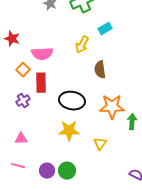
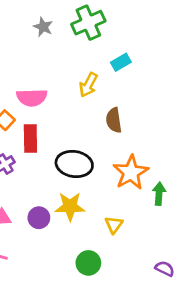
orange star: (112, 107) -> (131, 172), turned -30
purple circle: (47, 171) -> (39, 218), moved
green circle: (67, 171) -> (88, 263), moved

